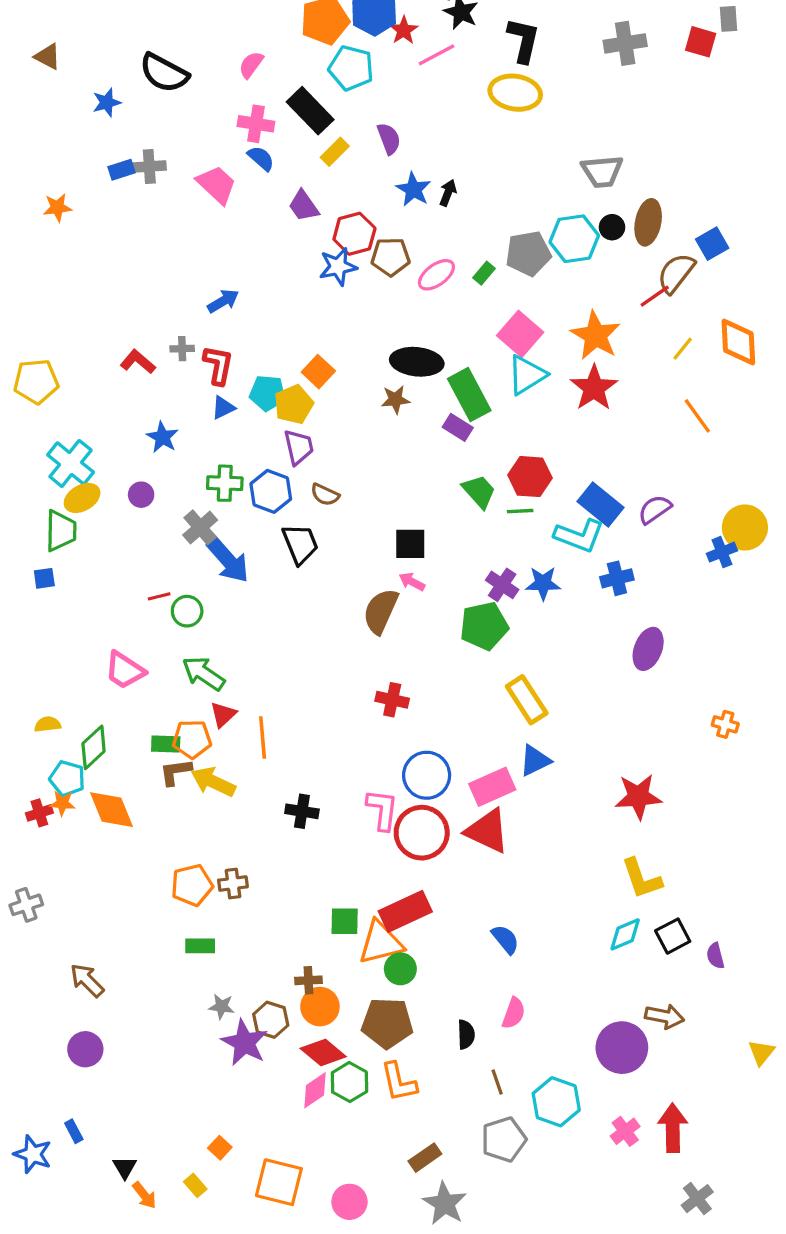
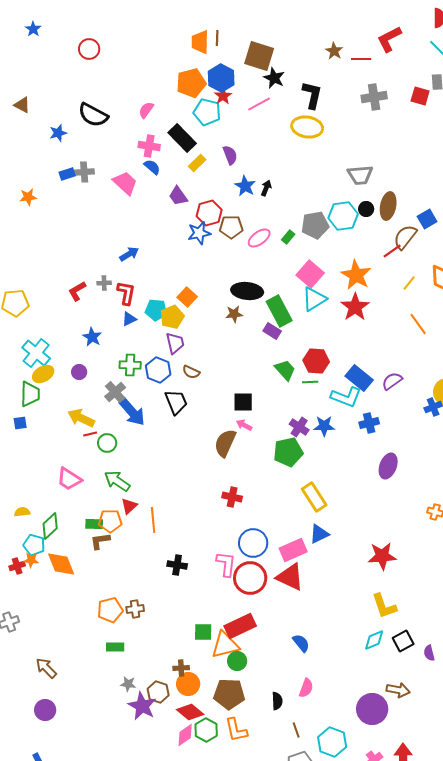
red star: (404, 30) -> (223, 96), moved
red L-shape: (138, 362) -> (77, 291), turned -70
yellow arrow: (213, 782) -> (81, 418), moved

